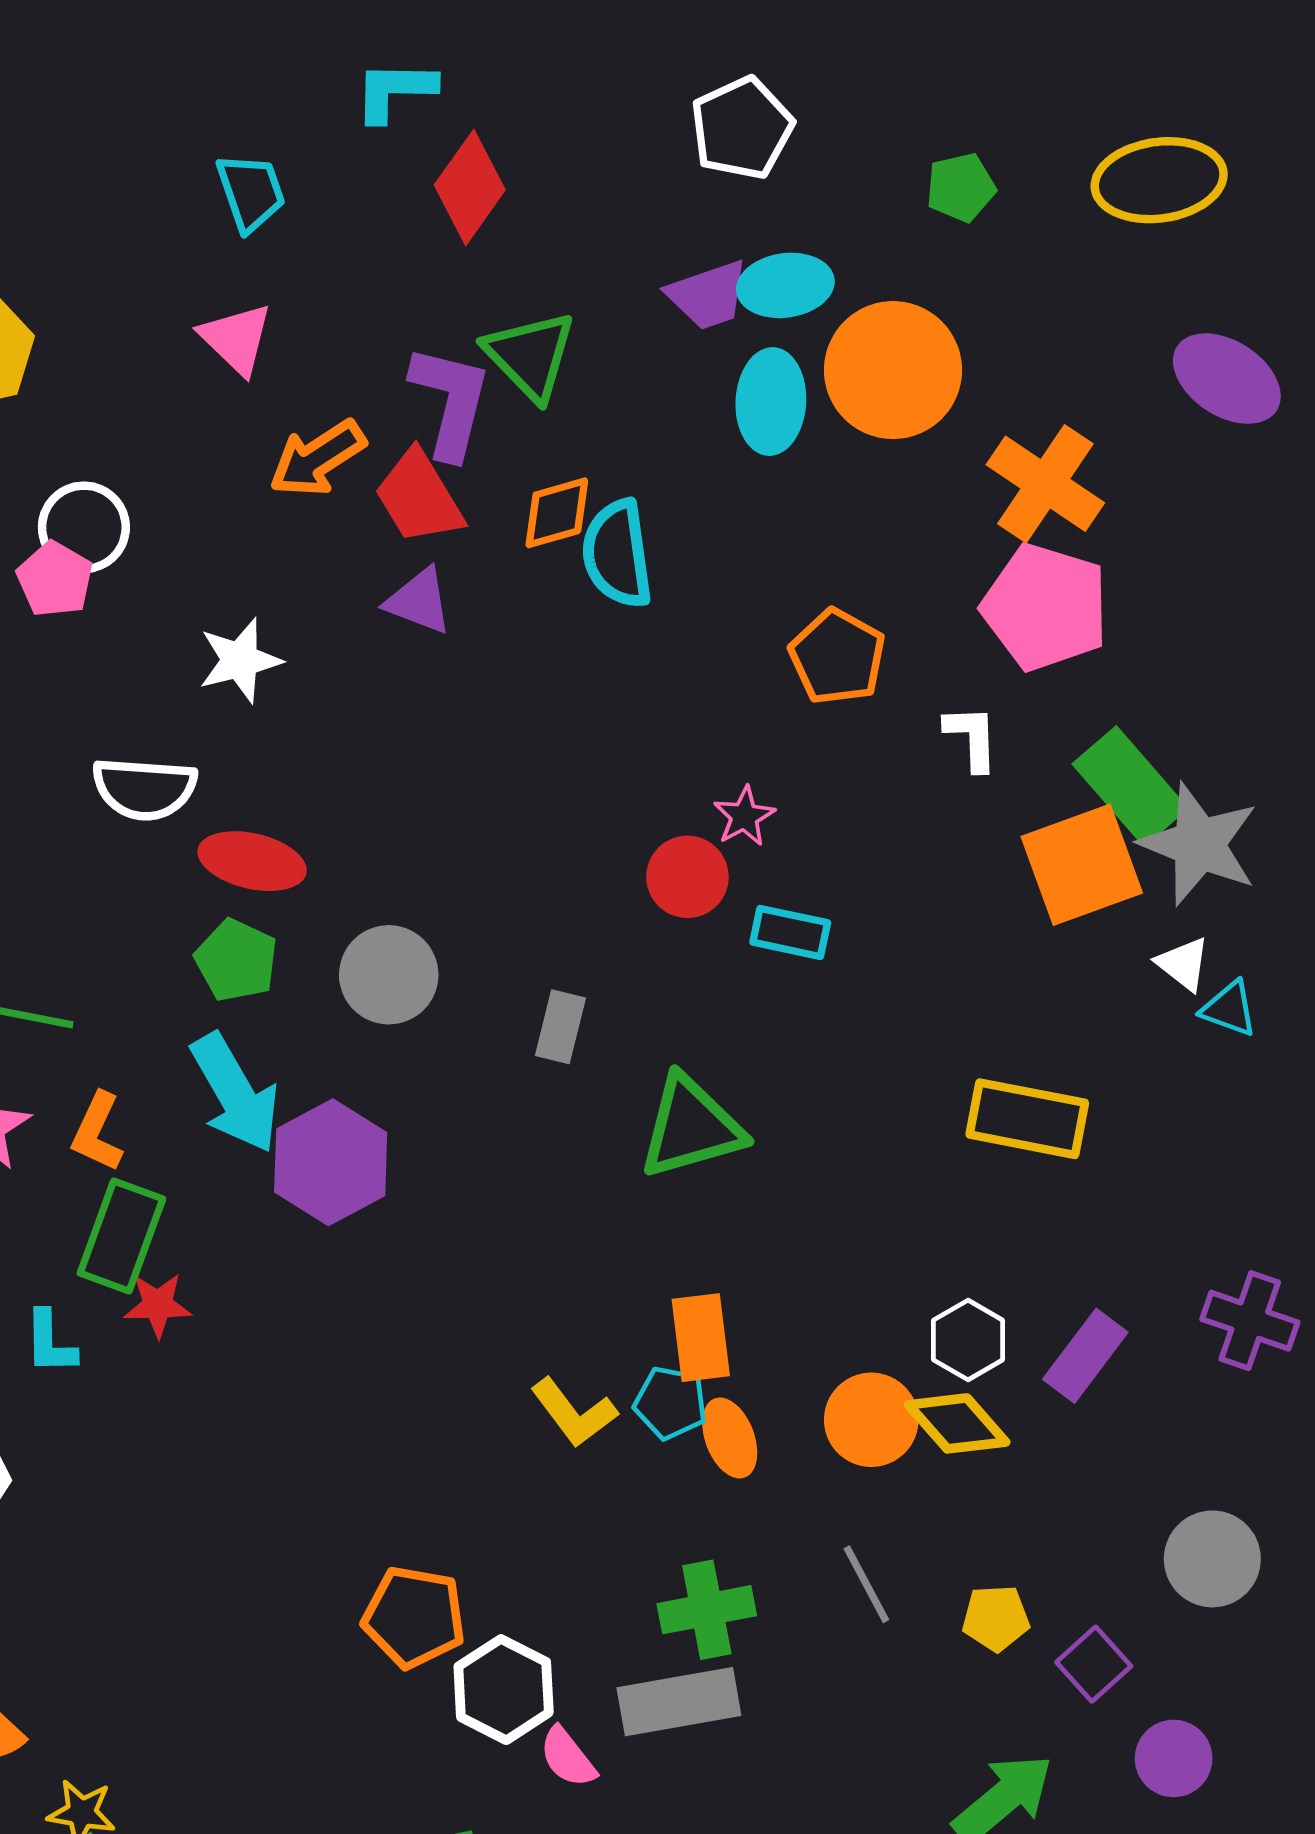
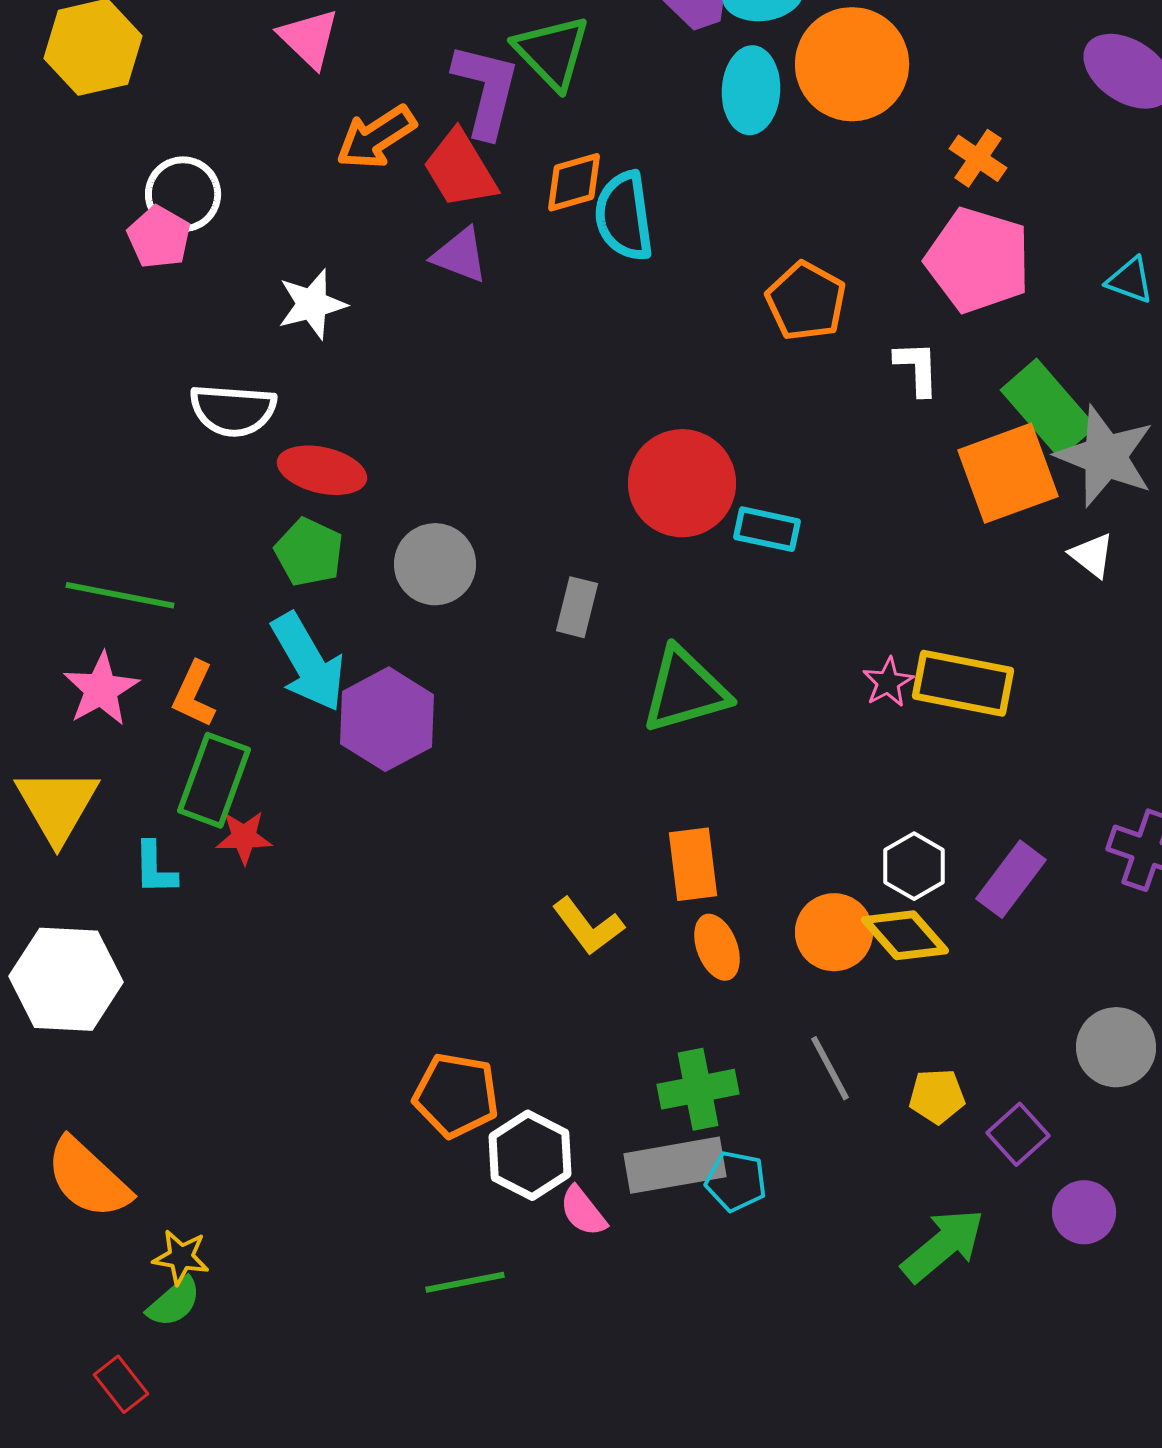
orange cross: (1045, 484) -> (978, 158), size x0.6
pink star: (744, 816) -> (888, 682), moved
red circle: (687, 877) -> (682, 483), size x1.6
cyan triangle: (1229, 1009) -> (1130, 280), moved
cyan pentagon: (670, 1403) -> (736, 1181), moved

